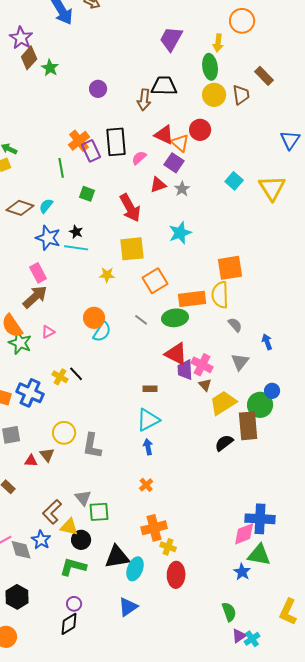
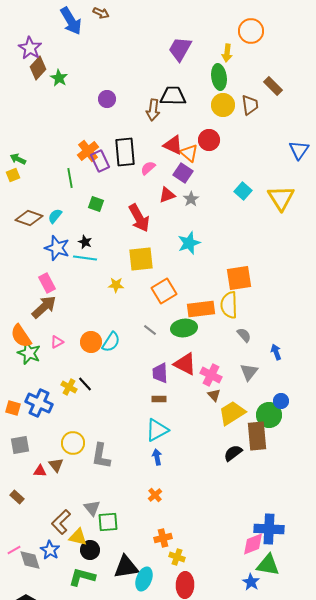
orange circle: (94, 318) -> (91, 342), moved
purple trapezoid: (185, 370) -> (160, 373), moved
orange cross: (154, 528) -> (163, 538), size x0.7

